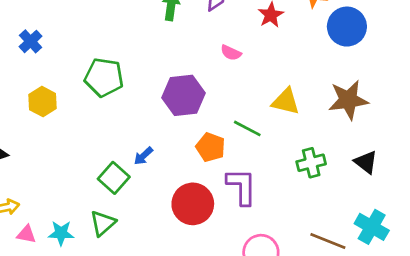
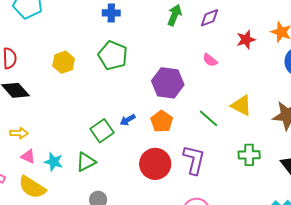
blue cross: (31, 41) -> (111, 13), moved, turned 30
orange pentagon: (211, 147) -> (162, 121), moved

